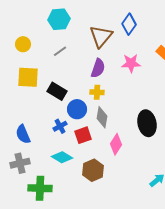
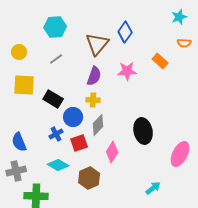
gray diamond: (102, 117) -> (98, 125), turned 35

